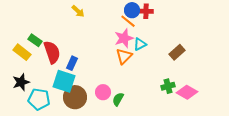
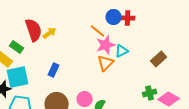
yellow arrow: (78, 11) -> (50, 33), moved, turned -80
orange line: (128, 21) -> (98, 31), moved
red semicircle: (52, 52) -> (34, 30), moved
cyan square: (64, 81) -> (18, 77), moved, turned -30

